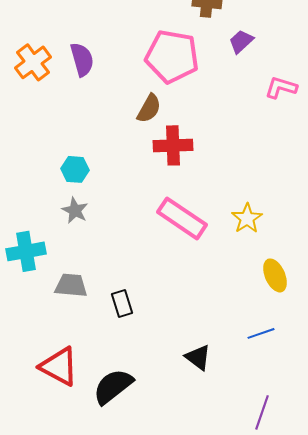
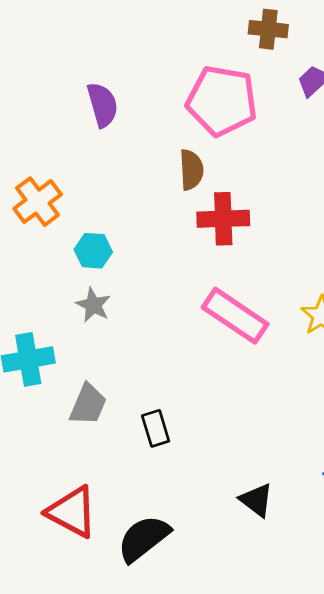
orange cross: (33, 62) -> (38, 202), moved
brown semicircle: (149, 108) -> (191, 170), turned -32
gray trapezoid: (71, 285) -> (88, 404), turned 108

